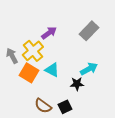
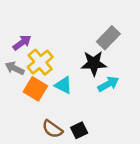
purple arrow: (49, 33) -> (22, 43), moved
gray arrow: (12, 56) -> (15, 68), turned -35
black star: (77, 84) -> (94, 63), moved, size x1.5

